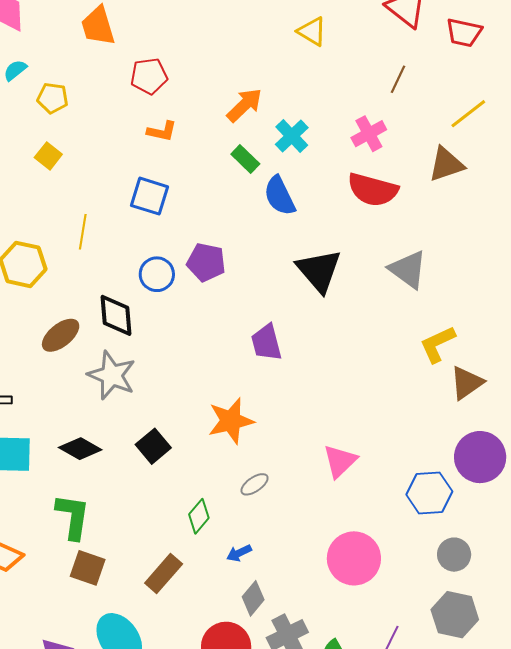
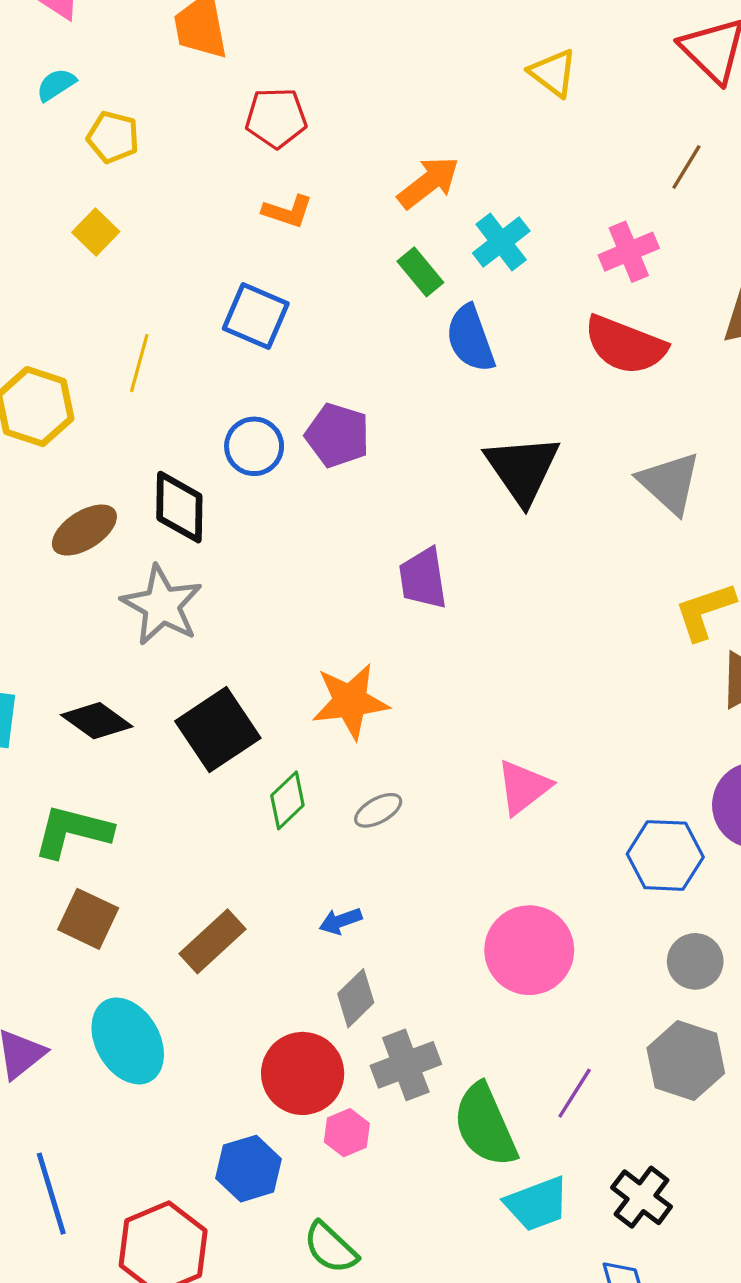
black square: (153, 446) -> (218, 730), size x1.4
green diamond: (199, 516) -> (287, 800), moved
green L-shape: (73, 517) -> (73, 831), turned -90

